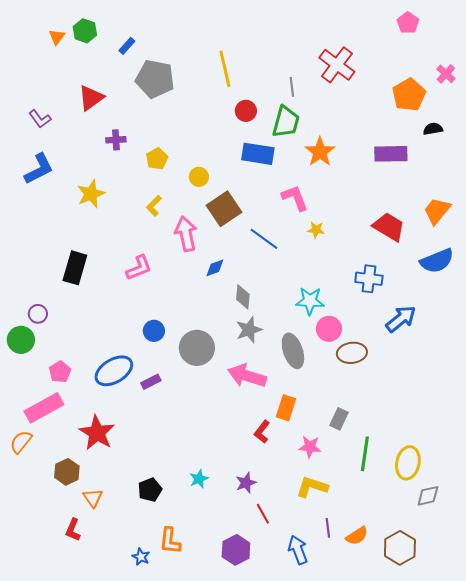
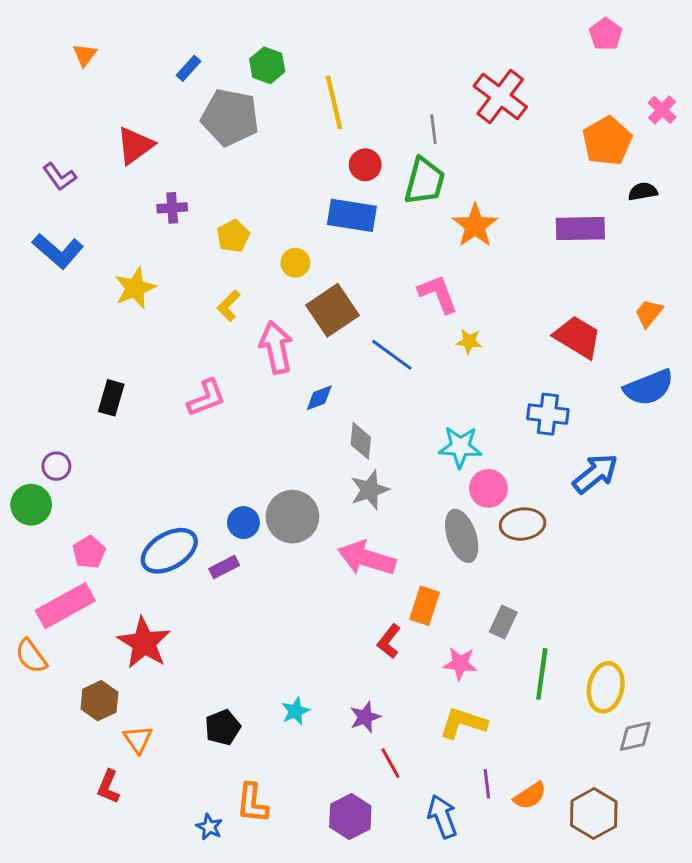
green hexagon: (85, 31) -> (267, 65), moved
blue rectangle: (258, 154) -> (352, 215), moved
blue L-shape: (39, 169) -> (58, 251), turned 68
orange trapezoid: (437, 211) -> (649, 313), size x0.7
black rectangle: (75, 268) -> (111, 398), size x0.7
blue circle: (154, 331) -> (243, 523), moved
gray ellipse: (293, 351) -> (462, 536), moved
orange semicircle: (21, 442) -> (31, 656), turned -75

